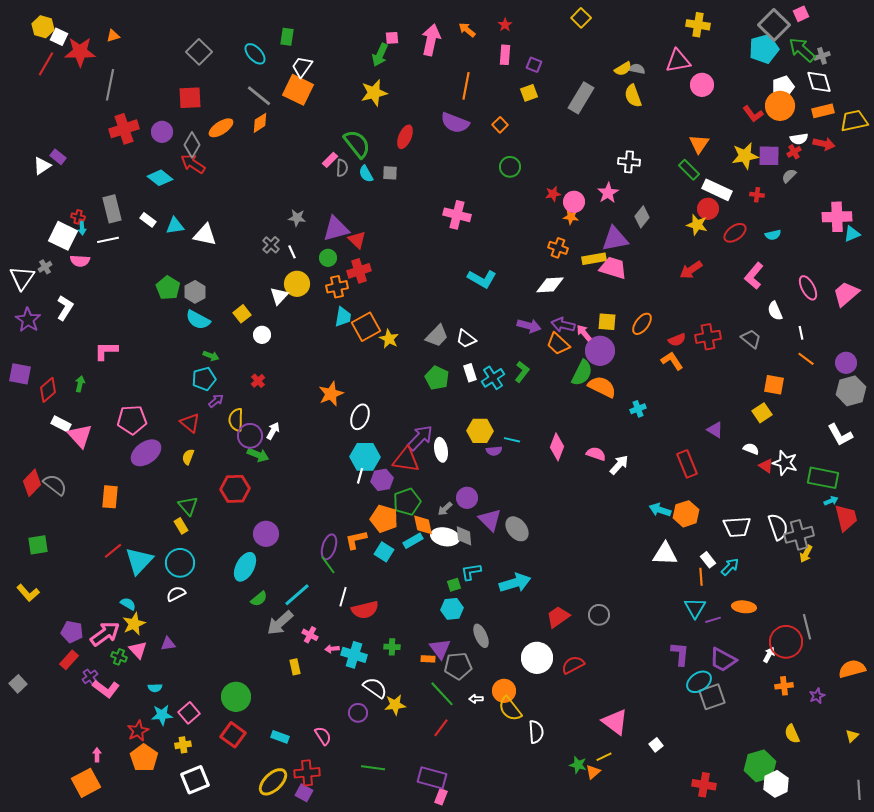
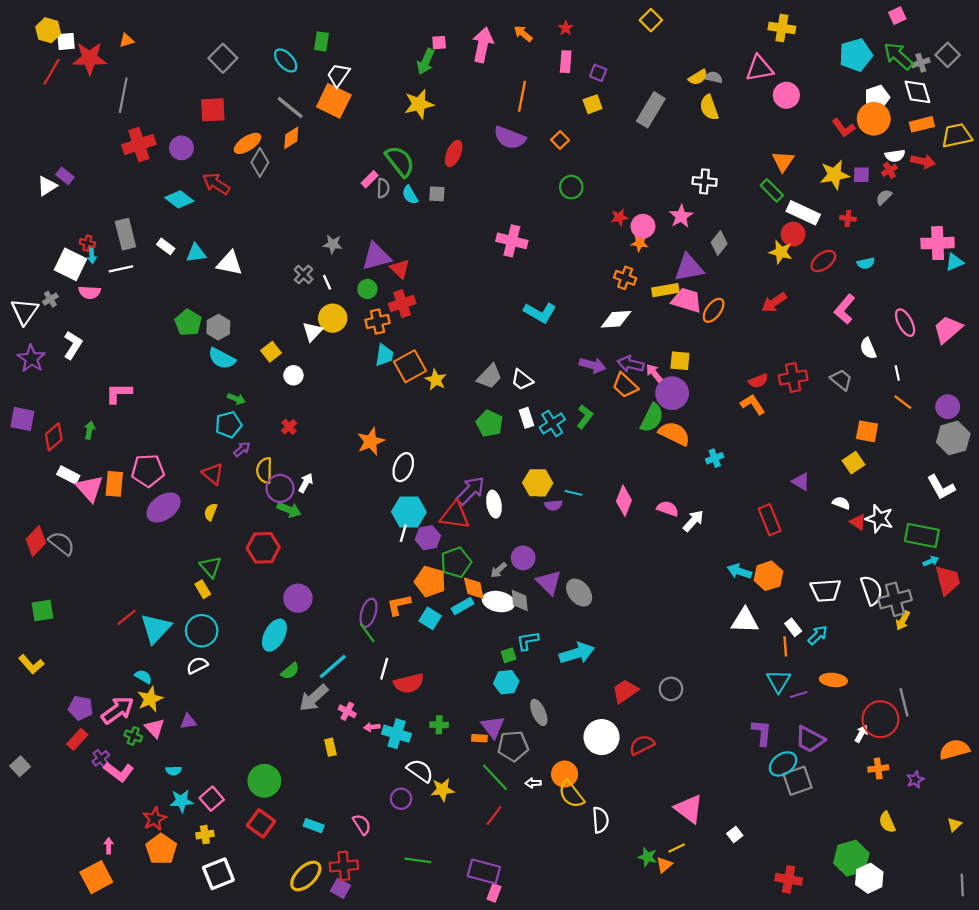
gray square: (774, 25) -> (948, 55), moved, size x0.7
white square: (59, 37) -> (66, 41), turned -30
gray diamond: (192, 145) -> (260, 162), moved
purple square: (769, 156) -> (861, 175), size x0.7
orange ellipse: (642, 324) -> (714, 310), moved
orange rectangle: (110, 497) -> (114, 484), moved

